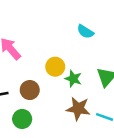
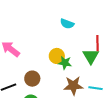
yellow circle: (55, 67) -> (57, 56), moved

